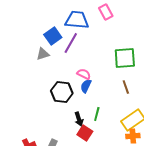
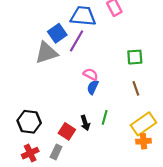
gray triangle: (43, 54) -> (46, 53), size x1.6
green square: (125, 58) -> (135, 57), size x0.7
black hexagon: (62, 92) -> (29, 122), moved
red square: (85, 133) -> (67, 131), moved

